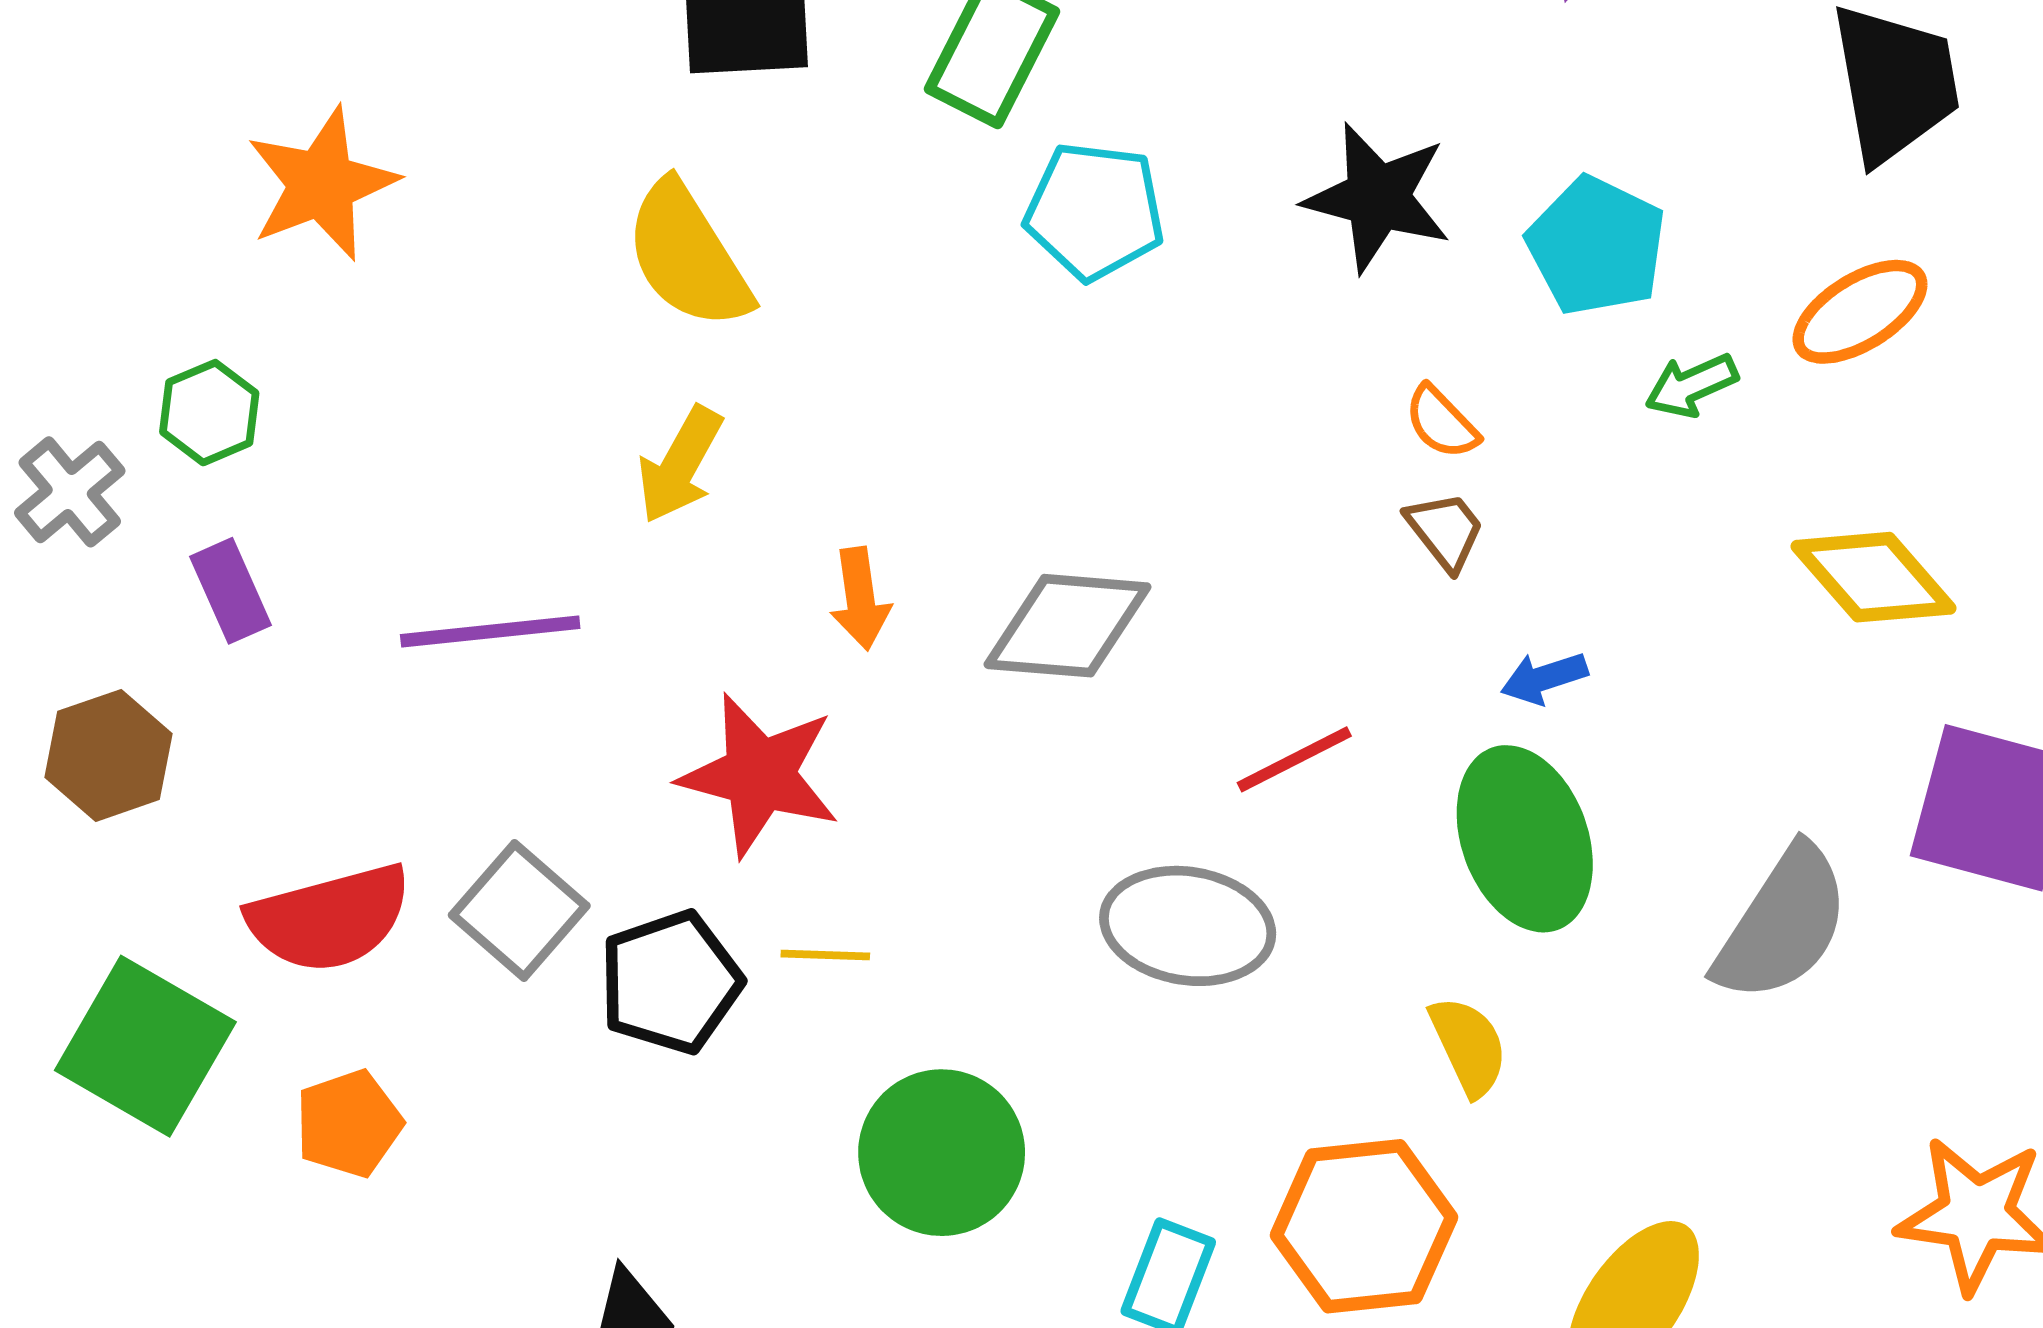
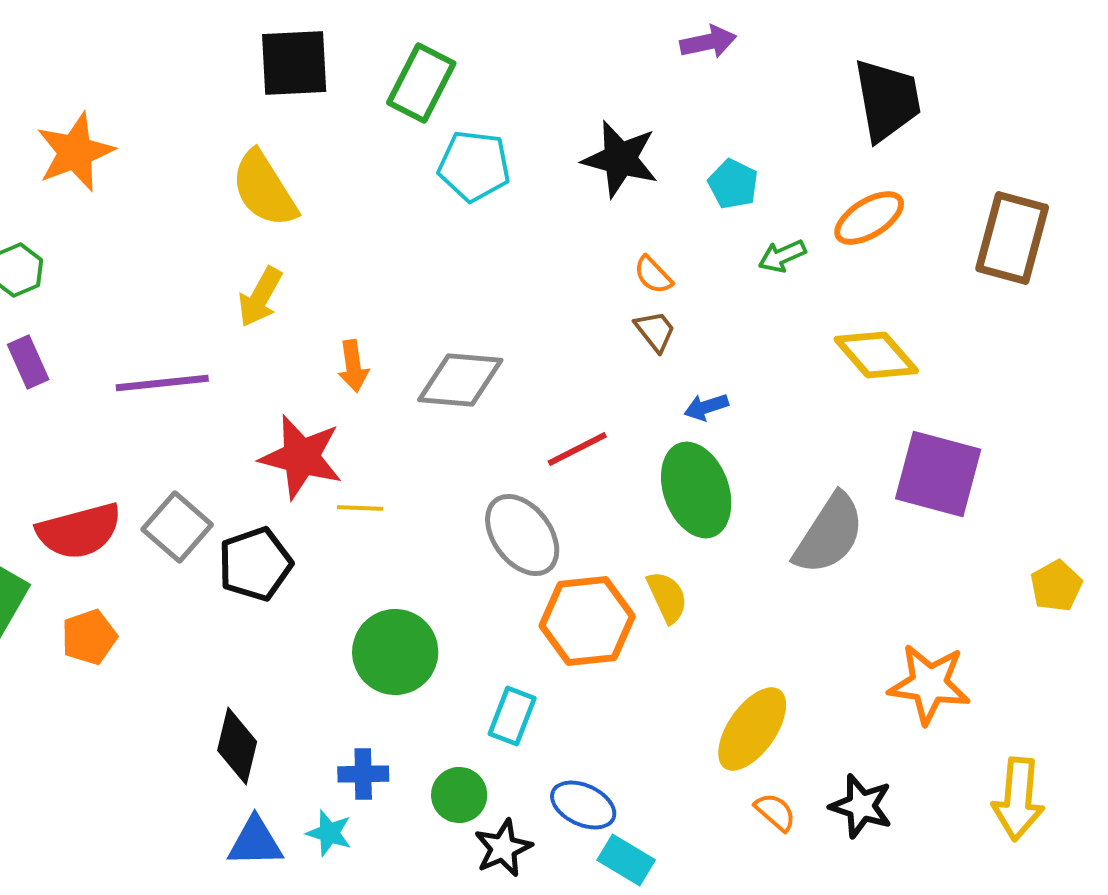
cyan pentagon: (1596, 246) -> (733, 184), size x0.7
gray ellipse: (1188, 926) -> (522, 535), turned 44
yellow line: (825, 955) -> (360, 508), moved
orange hexagon: (1364, 1226) -> (587, 621), moved

